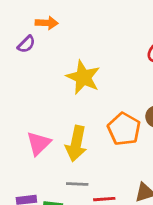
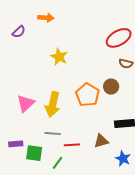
orange arrow: (47, 23) -> (46, 18), moved
yellow star: (83, 77) -> (59, 57), size x0.7

